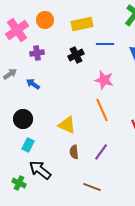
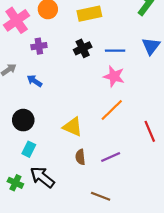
blue line: (105, 44) -> (115, 51), moved
orange line: (102, 110) -> (112, 110), turned 70
purple line: (101, 152) -> (111, 157), turned 30
green cross: (19, 183) -> (15, 183), moved

